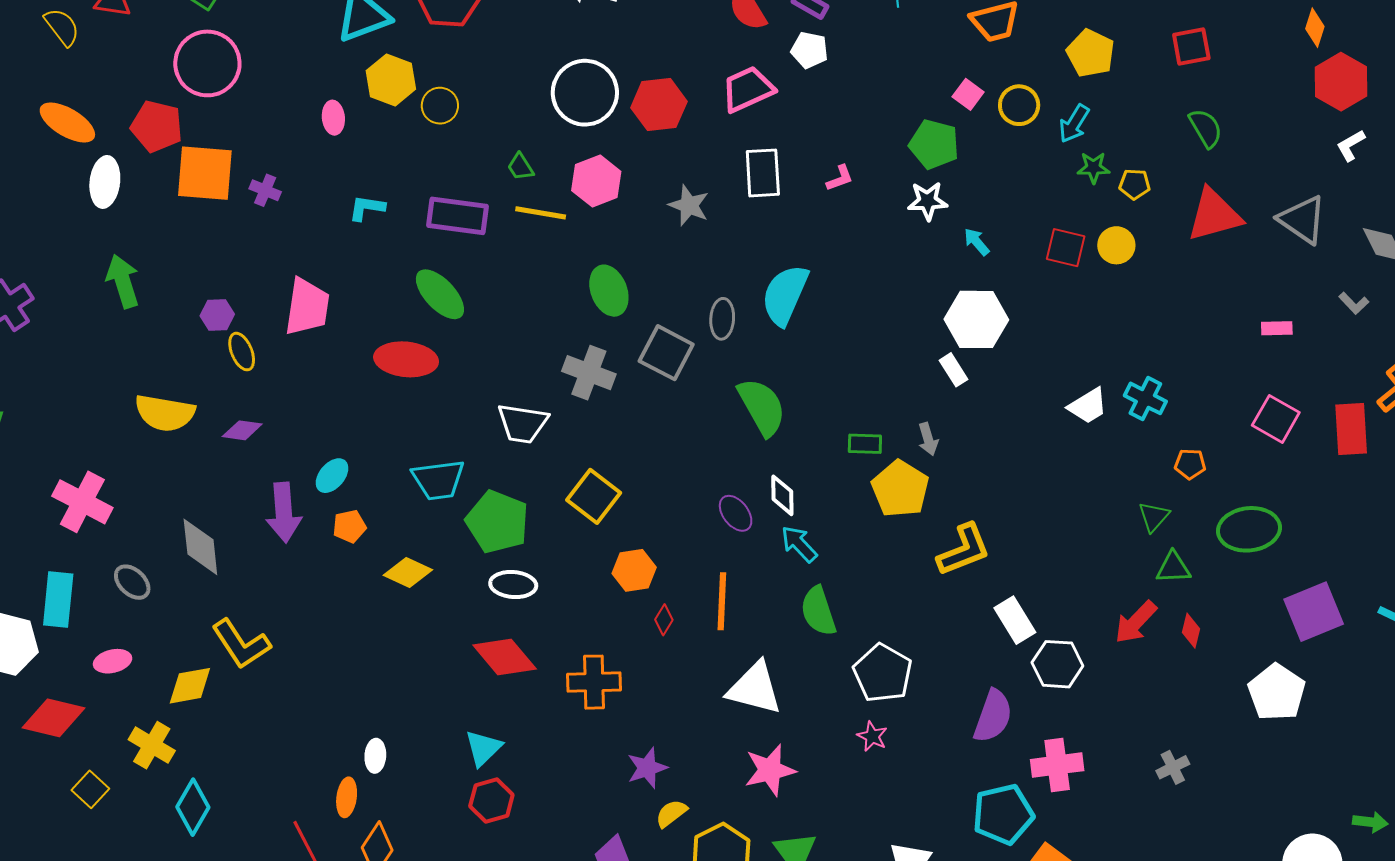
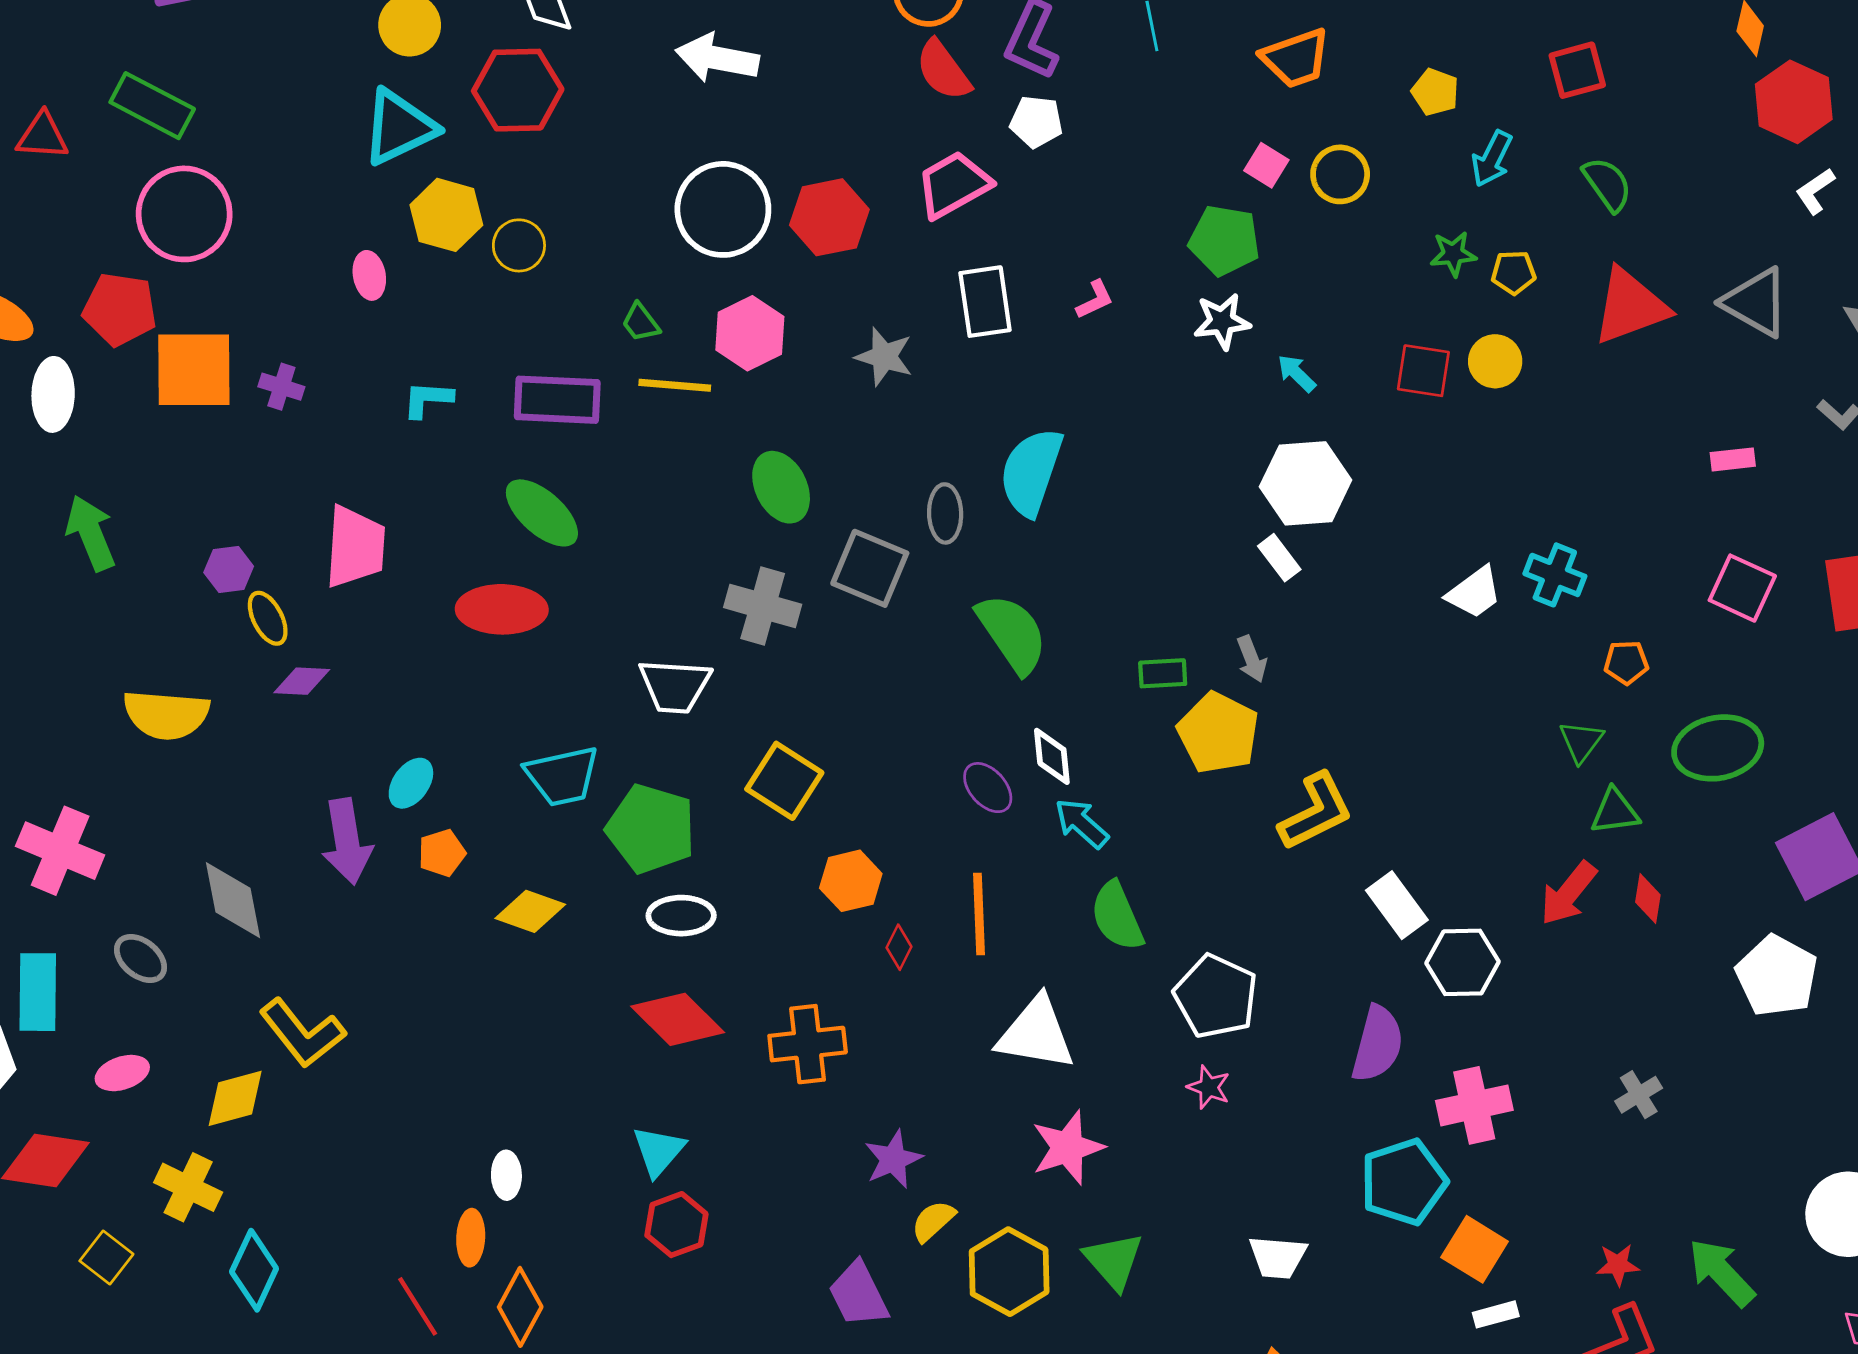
yellow pentagon: (1091, 53) -> (1435, 92), size x0.7
cyan arrow: (1074, 124) -> (1492, 159), moved
purple diamond: (242, 430) -> (302, 681), moved

